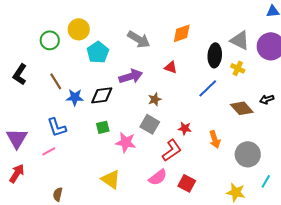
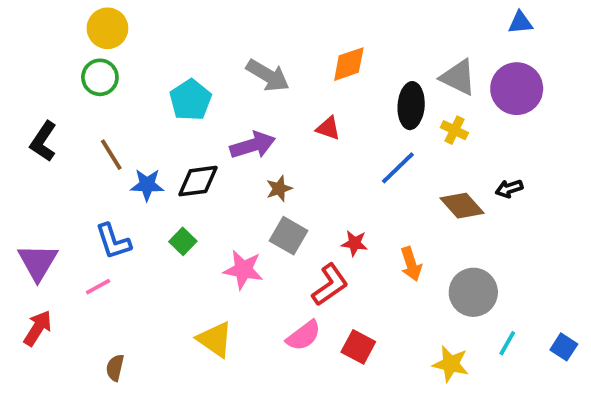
yellow circle: (79, 29) -> (107, 28), moved
brown star: (155, 99) -> (279, 189), moved
green square: (103, 127) -> (183, 241), moved, turned -32

